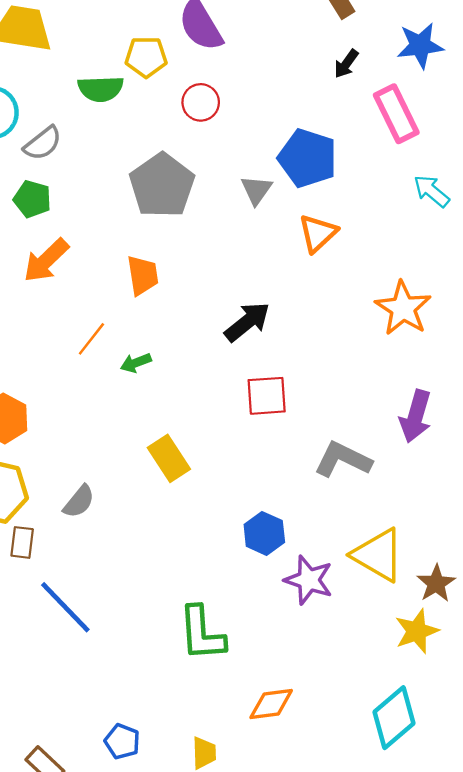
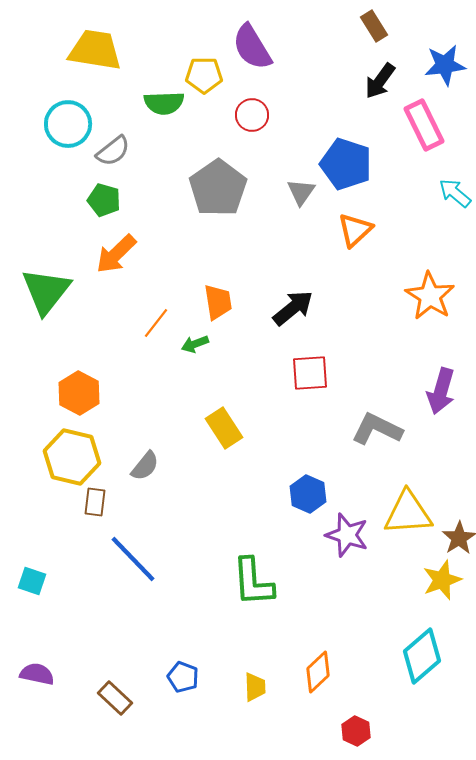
black arrow: (346, 64) -> (380, 81), size x1.4
orange trapezoid: (143, 275) -> (218, 302), moved
yellow triangle: (378, 555) -> (408, 513), turned -34
orange diamond: (271, 704) -> (318, 672), moved, turned -36

